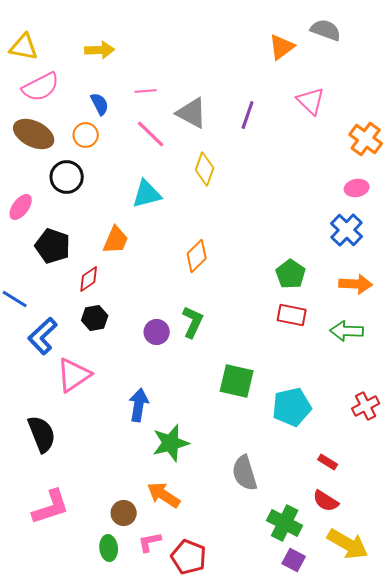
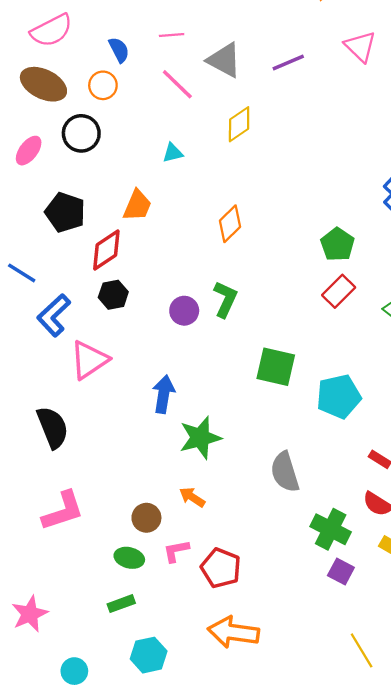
purple line: (248, 115) -> (288, 62), turned 48
yellow diamond: (205, 169) -> (239, 124), turned 36
cyan triangle: (147, 194) -> (173, 153), size x0.6
pink ellipse: (21, 207) -> (29, 151), moved
red diamond: (89, 279) -> (106, 250), size x1.4
red rectangle: (292, 315) -> (339, 291), turned -56
orange arrow: (164, 495) -> (192, 497), size x0.7
green ellipse: (109, 548) -> (129, 558), turned -70

